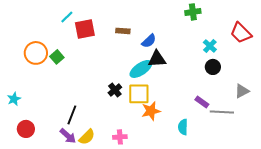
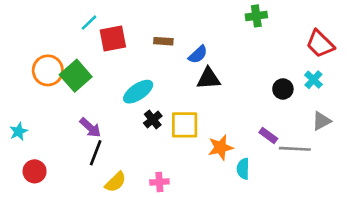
cyan cross: (210, 46) -> (313, 80), moved
green square: (57, 57) -> (76, 76), size x1.6
cyan ellipse: (141, 69) -> (138, 92), moved
orange star: (151, 111) -> (220, 147), moved
purple arrow: (68, 136) -> (90, 128), moved

